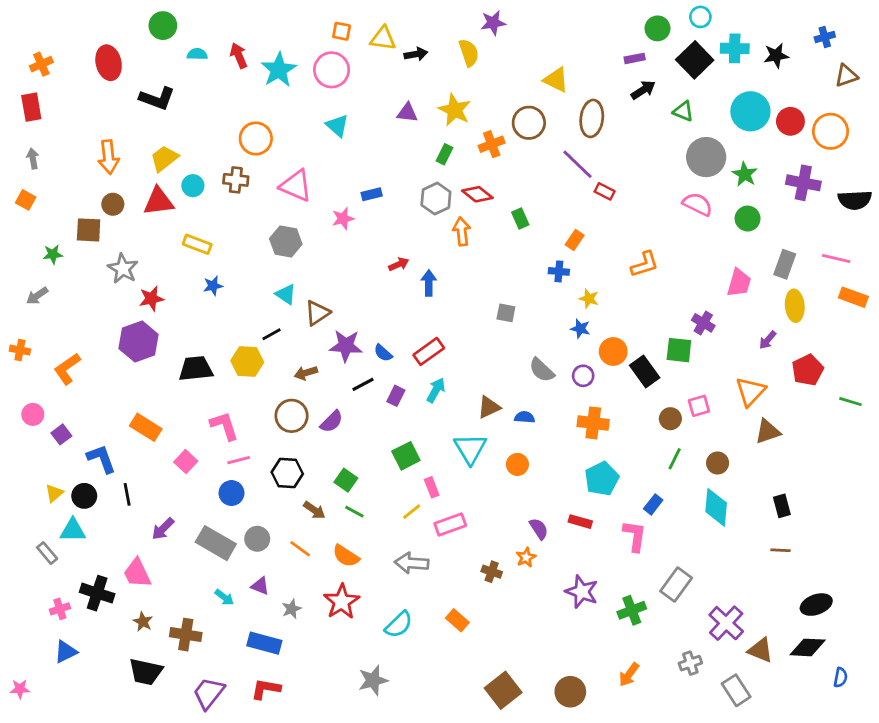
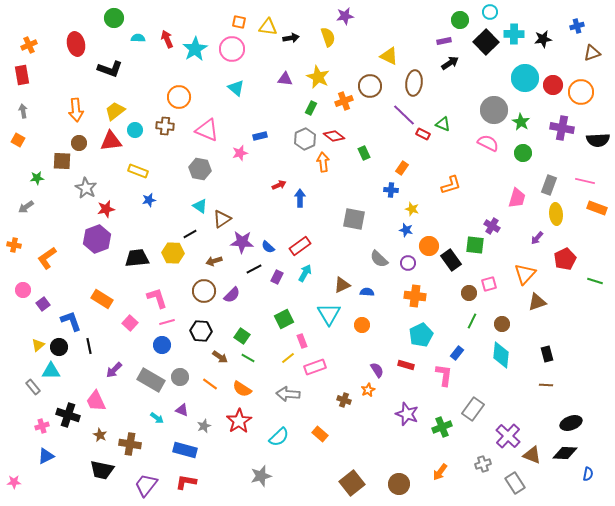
green triangle: (683, 111) -> (443, 124), moved
gray square: (506, 313) -> (354, 219), size x1.6

